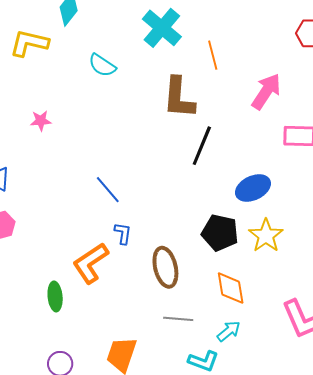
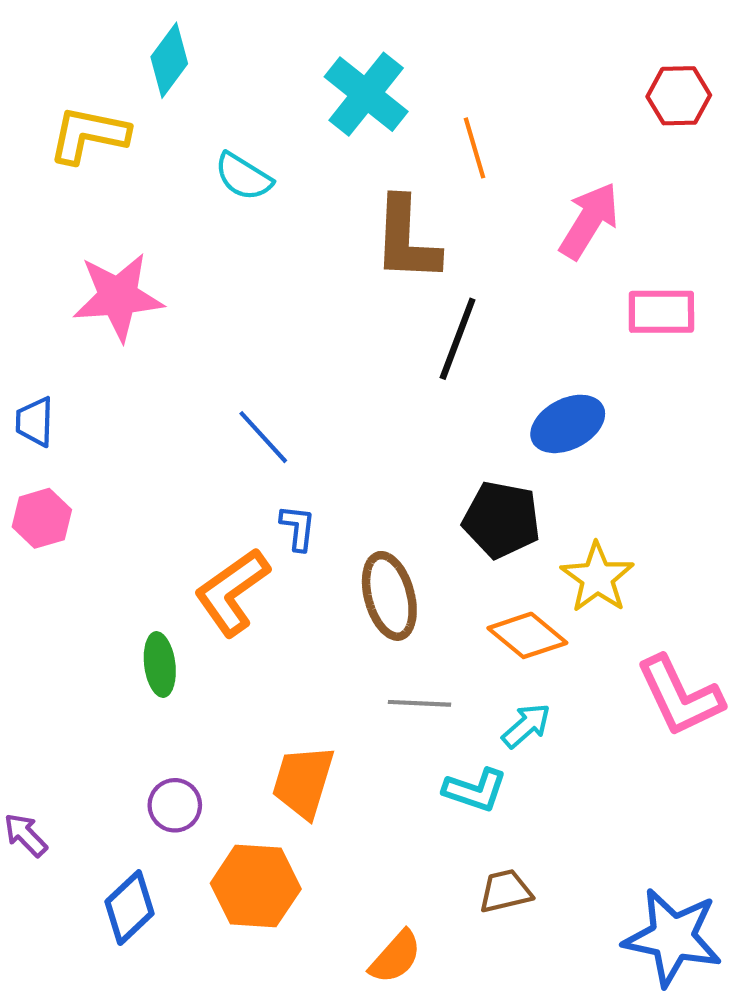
pink star: (41, 121) -> (118, 297), size x2.0
yellow star: (266, 236) -> (597, 578), moved
orange diamond: (231, 288) -> (527, 635), turned -39

